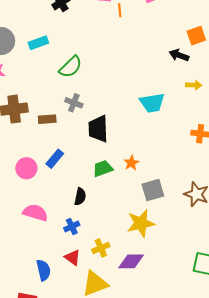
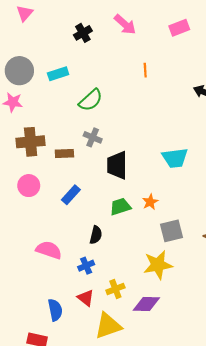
orange line: (120, 10) -> (145, 70), moved
cyan trapezoid: (152, 103) -> (175, 158), moved
pink circle: (26, 168) -> (29, 186), moved

